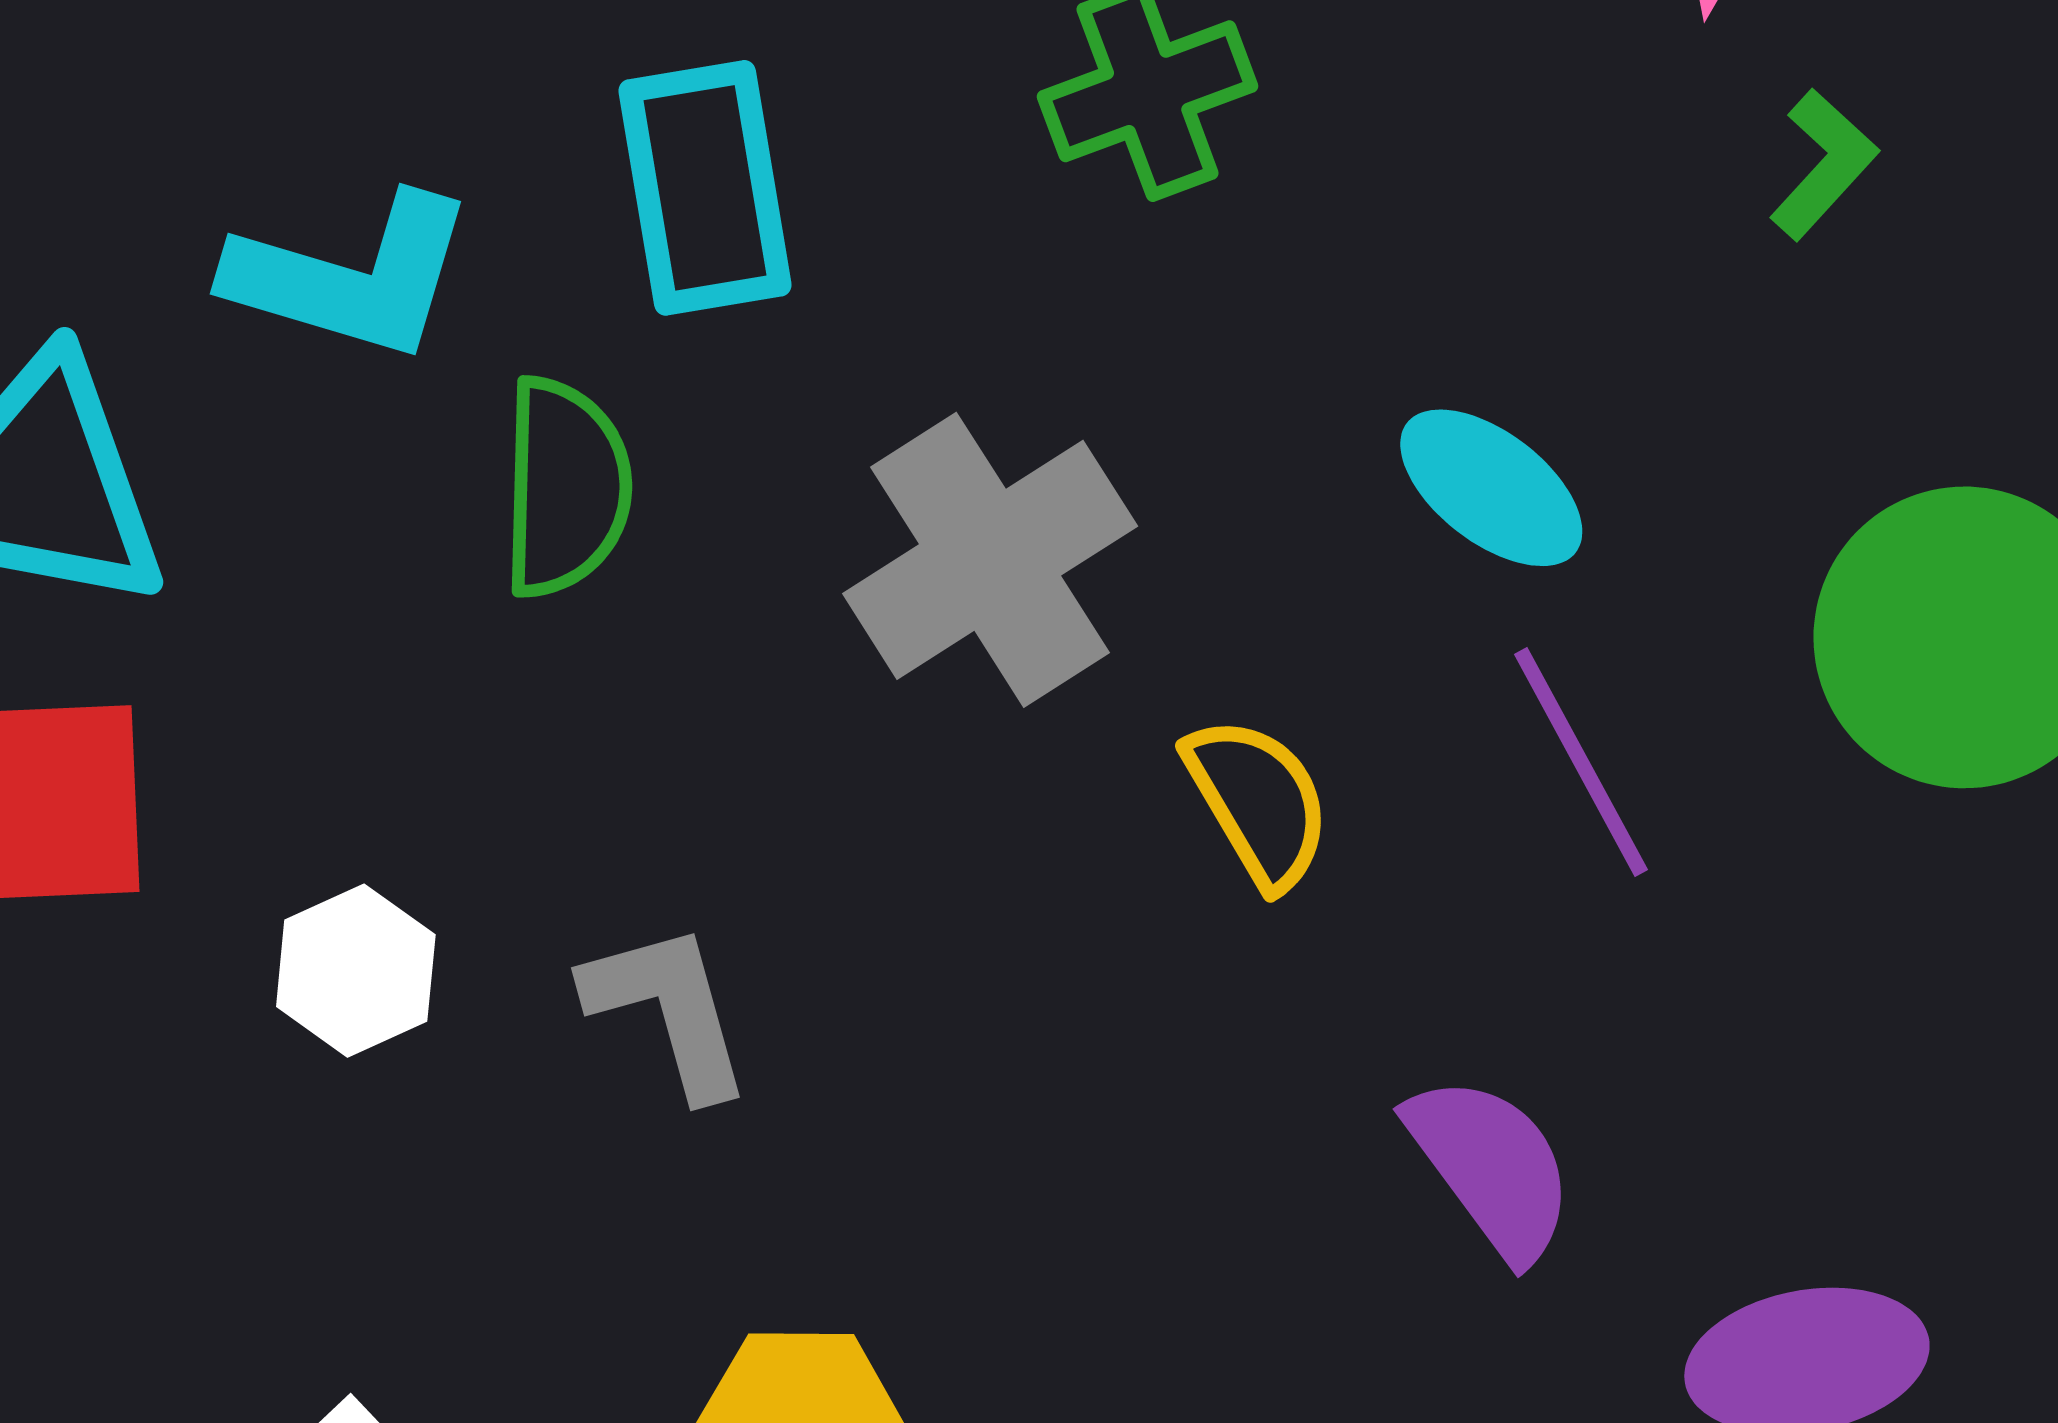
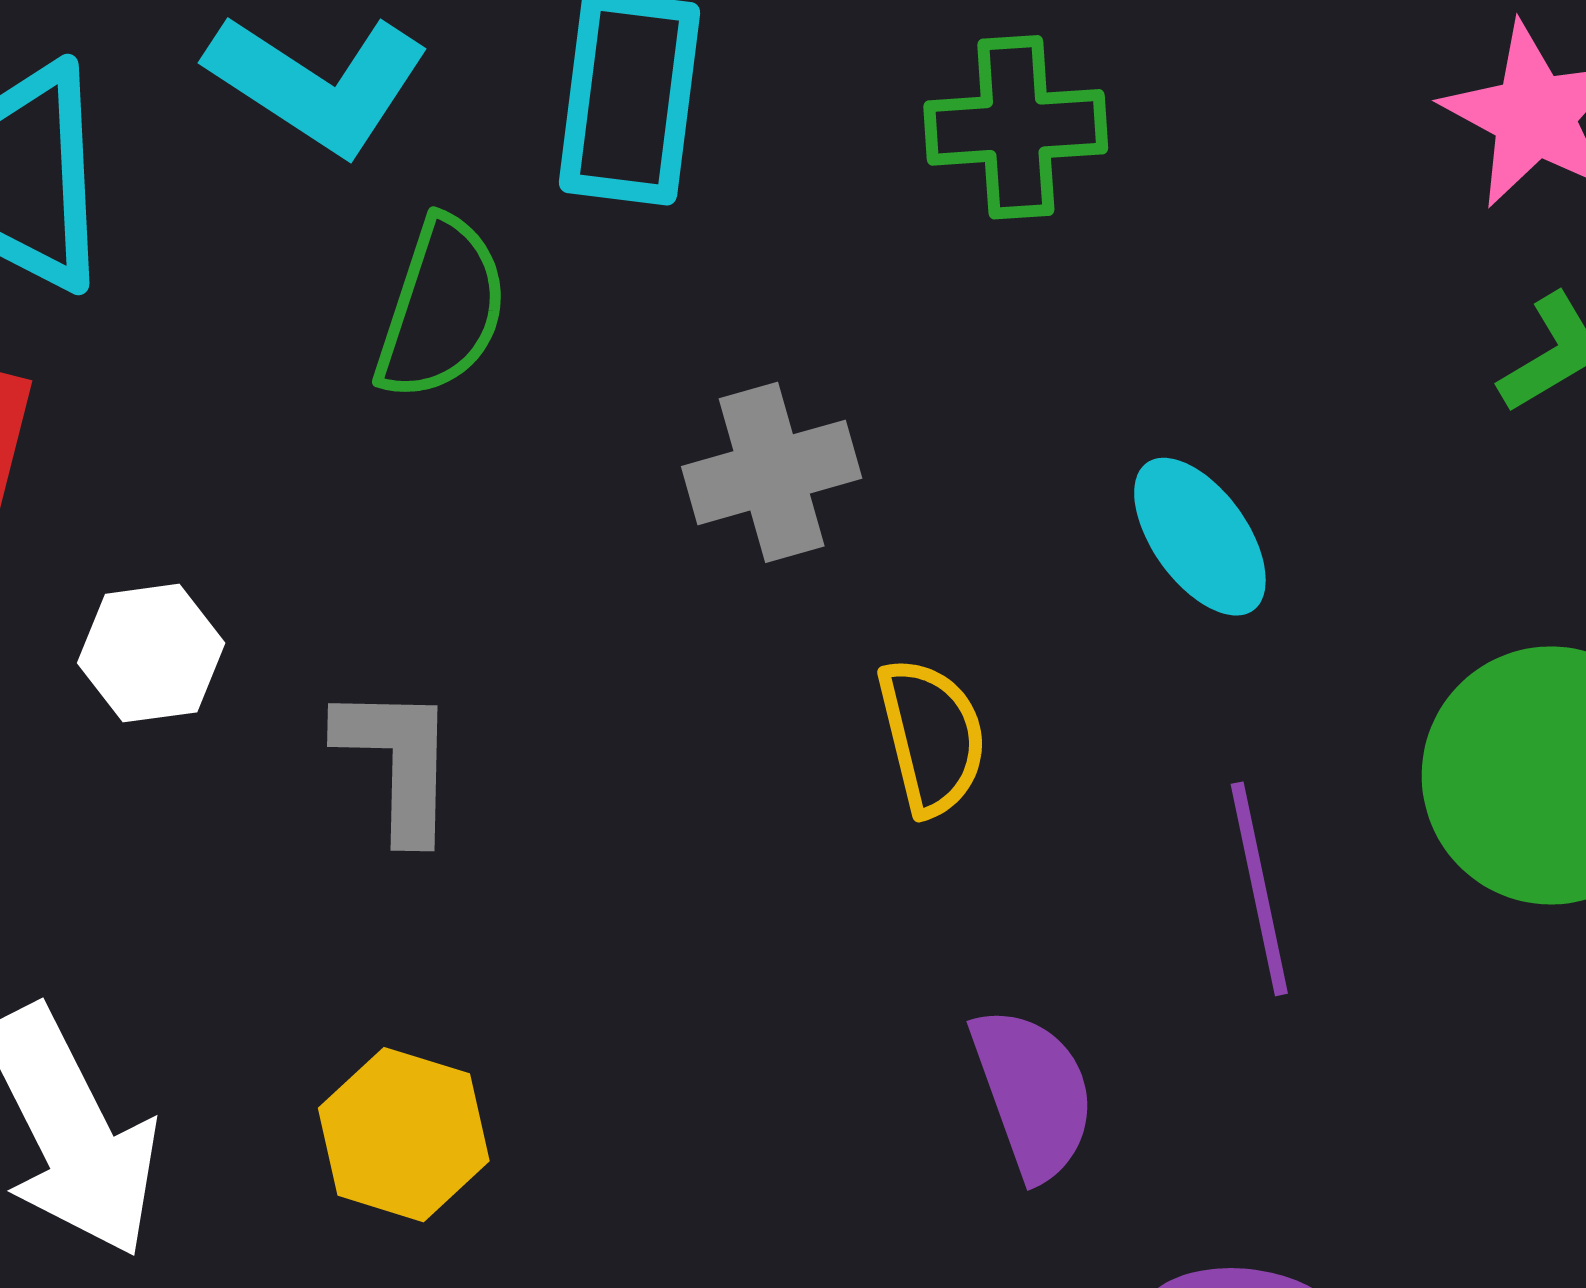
gray cross: (990, 560) -> (772, 472), size x0.7
purple line: (1581, 762) -> (1259, 889), moved

